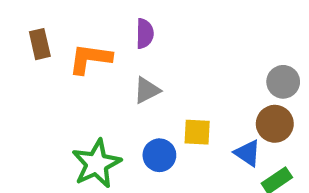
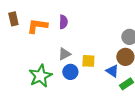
purple semicircle: (145, 34) -> (63, 22), moved
gray triangle: (147, 90) -> (64, 54), moved

